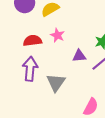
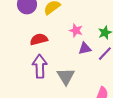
pink star: (57, 35) -> (76, 30), moved

